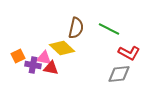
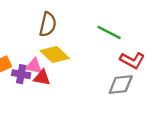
brown semicircle: (76, 28) -> (48, 24), moved

